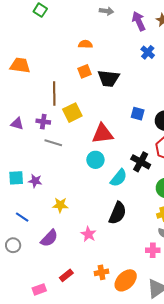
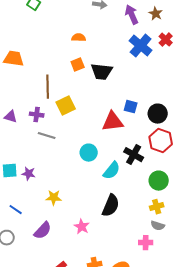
blue cross: (148, 52) -> (141, 46), size x1.6
red triangle: (103, 134) -> (113, 122), moved

